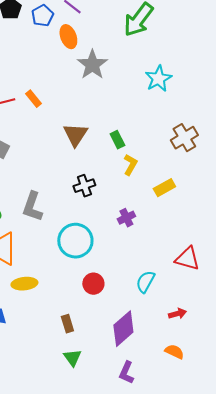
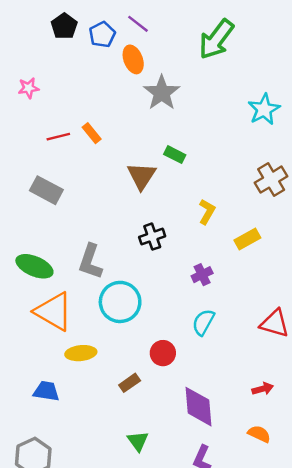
cyan star: (158, 79) -> (264, 109), moved
green rectangle: (117, 140) -> (175, 155), moved, turned -36
cyan circle: (75, 241) -> (120, 302), moved
cyan semicircle: (145, 282) -> (203, 322), moved
brown rectangle: (67, 324) -> (130, 383), moved, turned 72
purple diamond: (123, 329) -> (199, 407), turned -54

